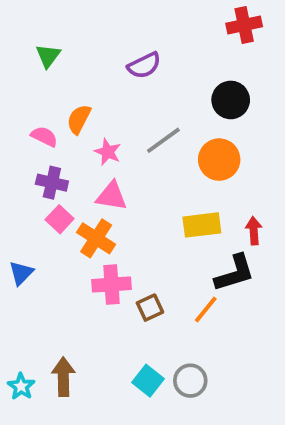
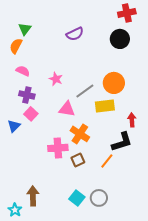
black circle: (231, 100) -> (120, 39), moved
orange semicircle: (79, 119) -> (16, 46), moved
gray line: (163, 140) -> (85, 91), moved
pink triangle: (111, 196) -> (67, 109), moved
yellow rectangle: (202, 225) -> (105, 106), moved
orange cross: (96, 238) -> (80, 134), moved
blue triangle: (21, 273) -> (14, 126), moved
cyan star: (21, 386) -> (15, 210), moved

